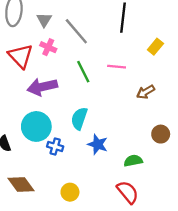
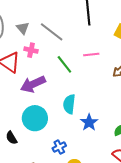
blue star: (98, 144) -> (89, 122), turned 30
blue cross: (55, 146) -> (59, 147), moved, turned -32

